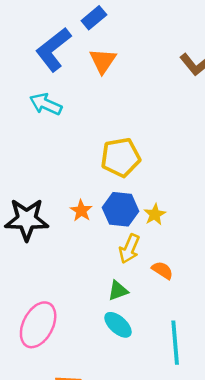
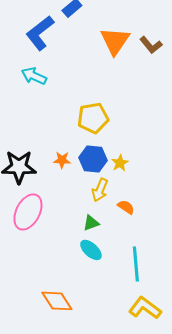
orange triangle: (103, 61) -> (115, 41), moved, size x1.4
orange star: (81, 211) -> (62, 160), turned -30
pink ellipse: (38, 325) -> (28, 212), moved

